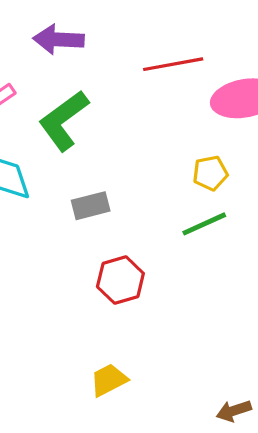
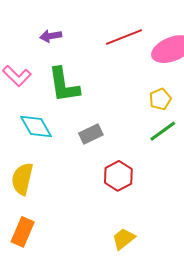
purple arrow: (59, 39) -> (51, 36), size x0.7
green L-shape: (64, 120) -> (64, 85), turned -51

